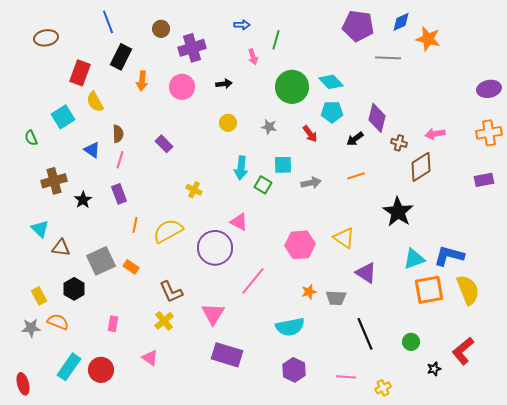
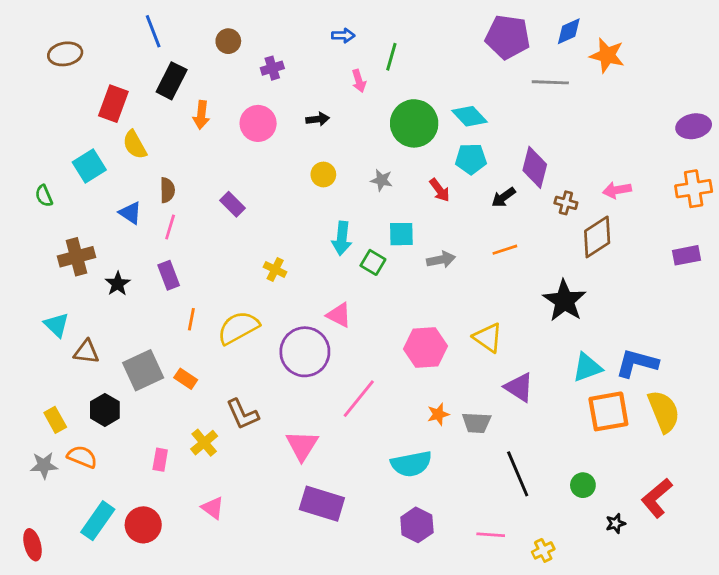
purple cross: (192, 48) -> (272, 68), size x0.6
yellow cross: (164, 321) -> (204, 443), moved

